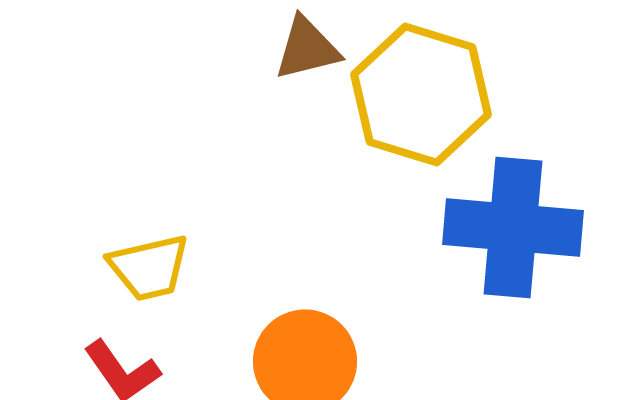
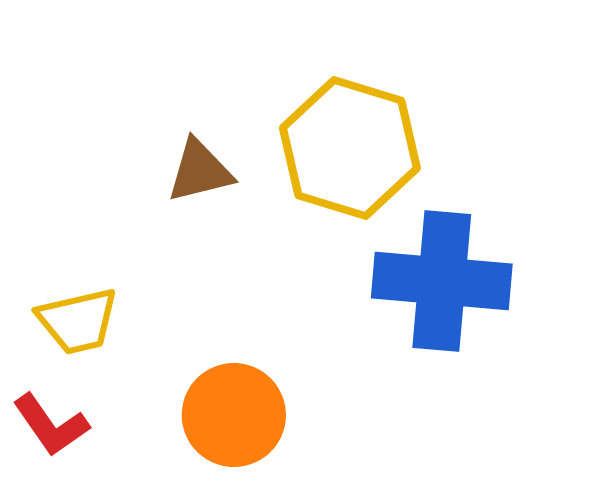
brown triangle: (307, 48) -> (200, 171), moved

